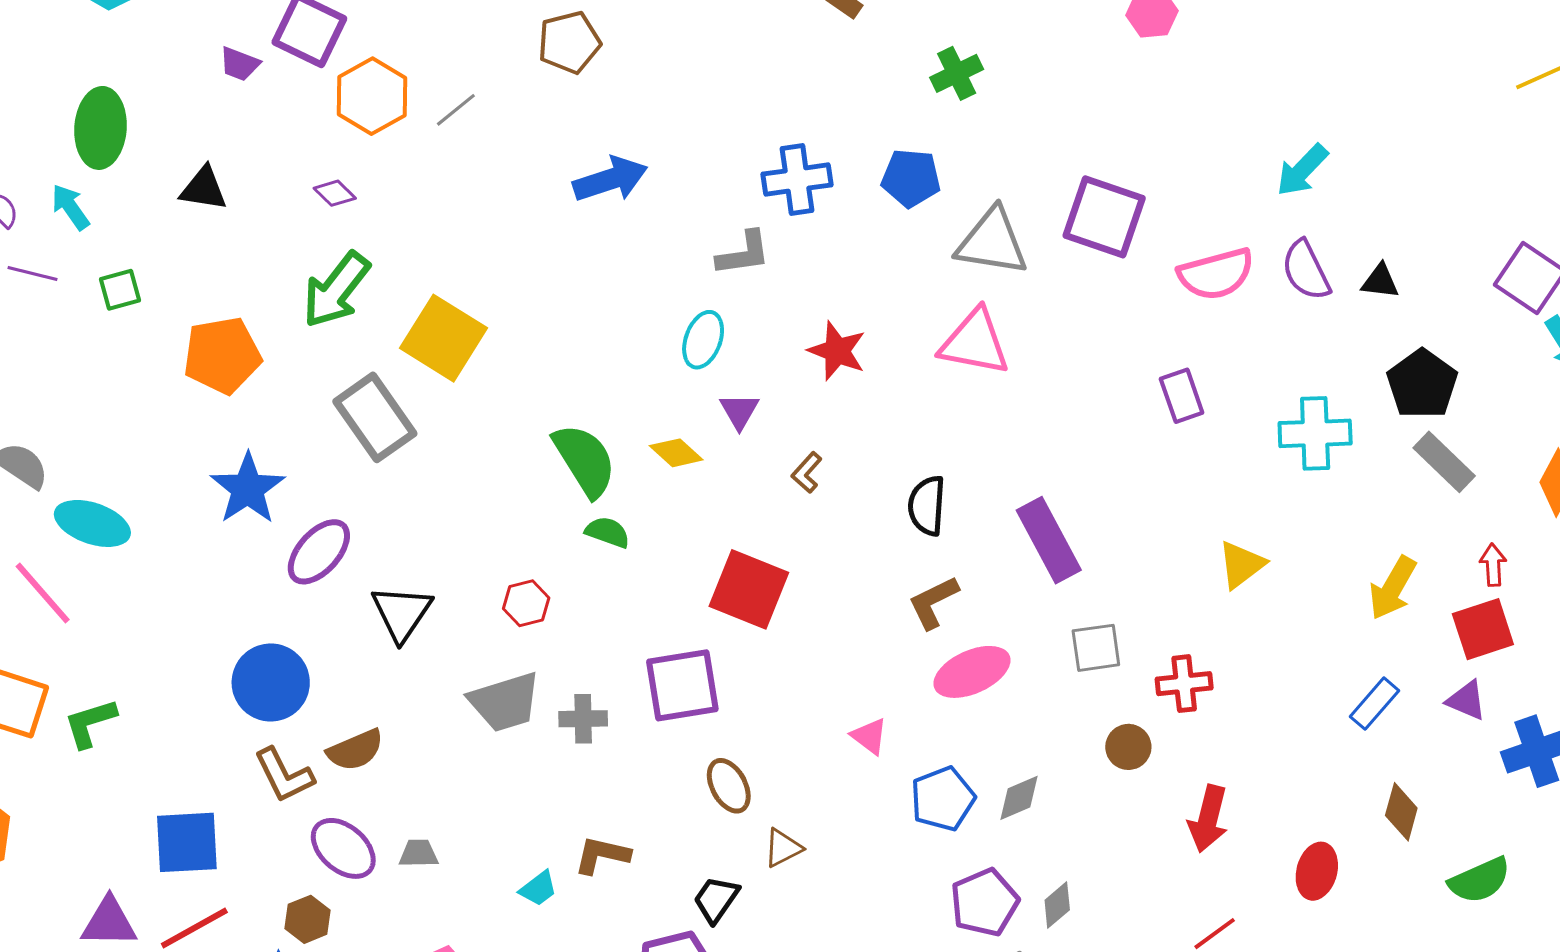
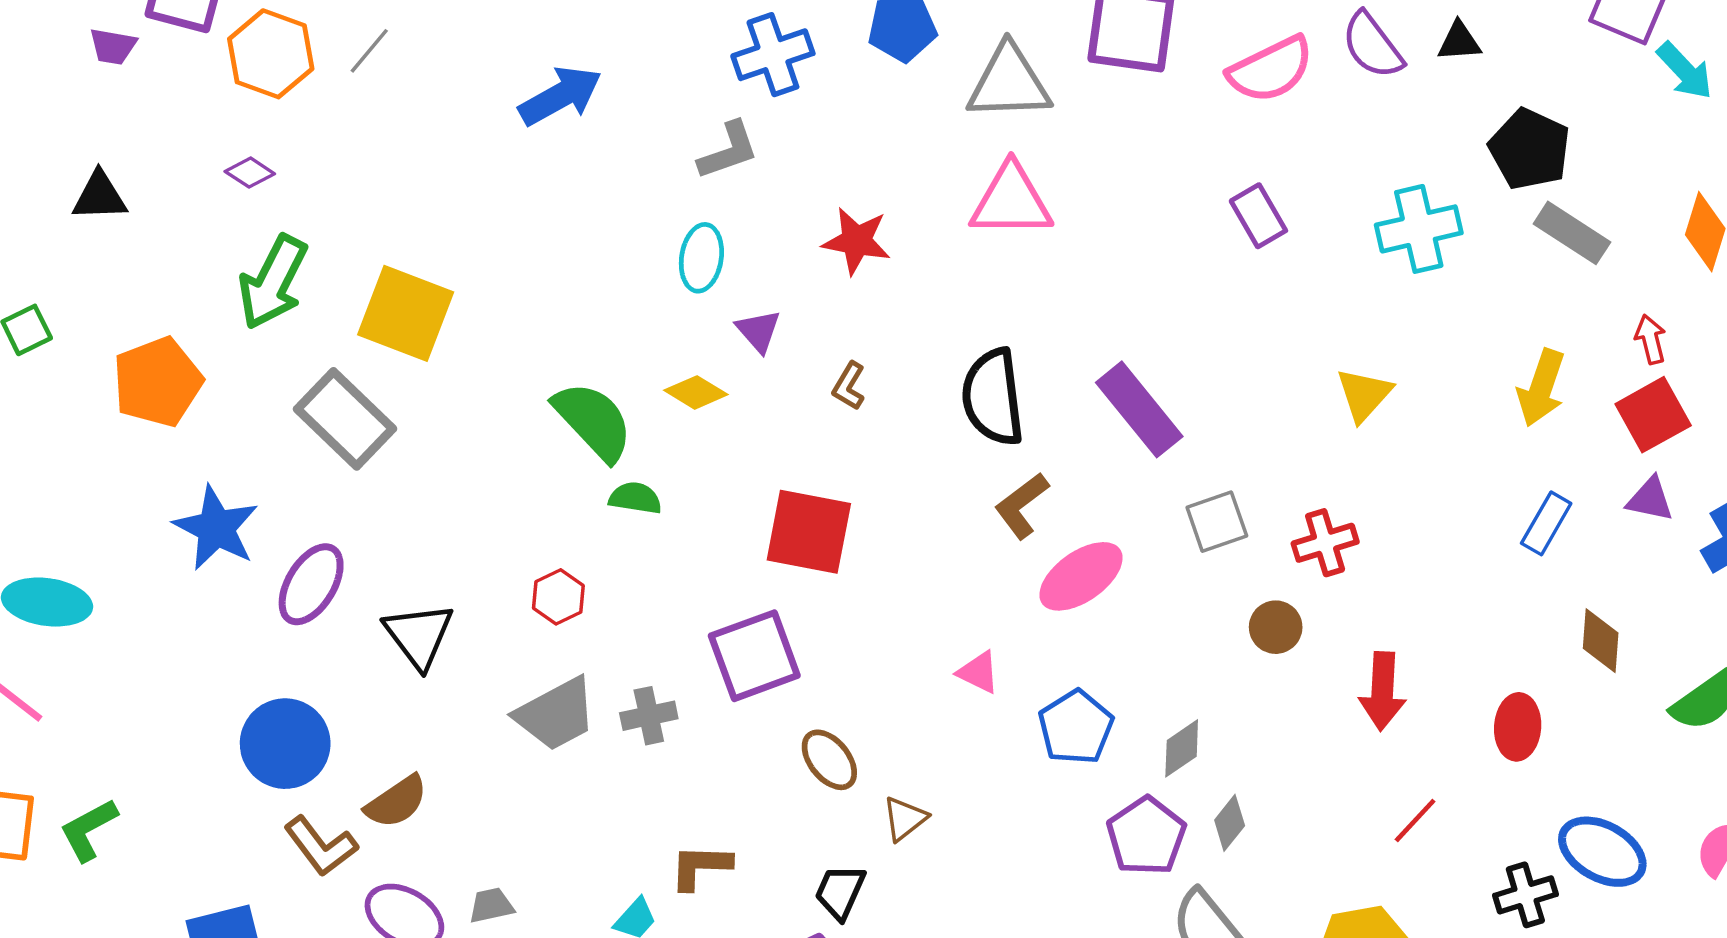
black semicircle: (927, 506) -> (993, 397), size x1.4
gray diamond: (1019, 798) -> (1182, 748), moved

